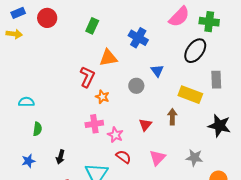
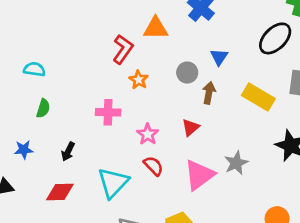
brown arrow: (172, 117) -> (209, 93), moved
pink cross: (94, 124) -> (108, 112), moved
pink triangle: (157, 158) -> (199, 175), size x1.4
gray star: (194, 158) -> (236, 163), moved, turned 30

